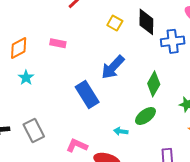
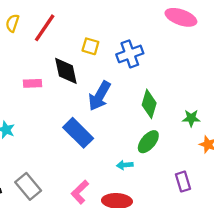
black diamond: (146, 22) -> (66, 71), moved
blue cross: (173, 41) -> (130, 54), moved
pink L-shape: (77, 146) -> (80, 192), turned -55

